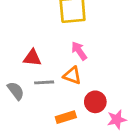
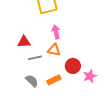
pink arrow: (79, 51) -> (56, 32), turned 32
gray semicircle: (16, 91) -> (32, 81), moved

